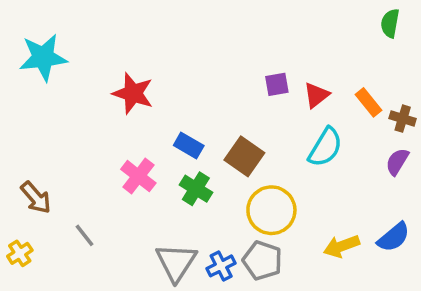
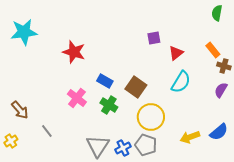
purple square: (277, 84) -> (154, 38), moved
orange rectangle: (368, 102) -> (213, 50), moved

